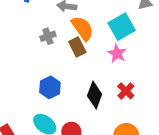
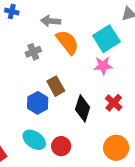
brown rectangle: (77, 47) -> (56, 86), moved
pink star: (117, 53) -> (103, 66), turned -30

